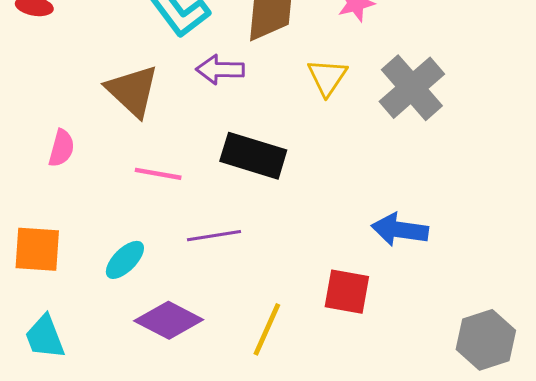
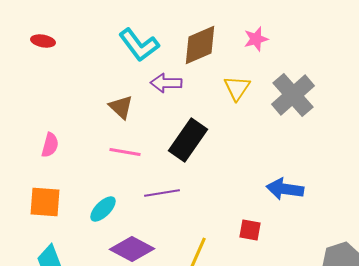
brown triangle: (132, 91) -> (121, 107), moved, size x0.7
pink semicircle: (61, 148) -> (50, 145), moved
black rectangle: (253, 156) -> (188, 140), turned -72
red square: (347, 292) -> (250, 230), size x0.7

